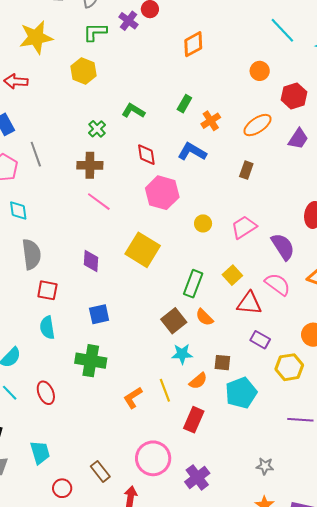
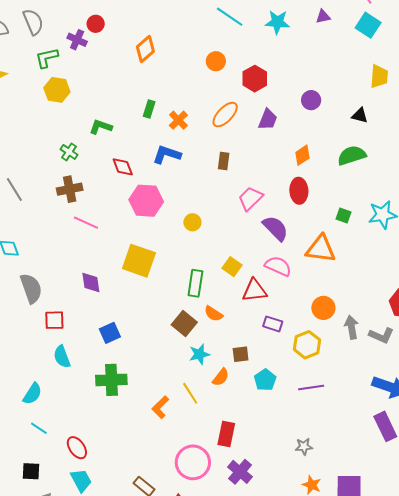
yellow hexagon: (84, 71) -> (57, 90), moved
pink trapezoid: (244, 227) -> (250, 199), moved
red ellipse: (46, 393) -> (77, 448), moved
cyan pentagon: (241, 393) -> (265, 380), size x0.7
red rectangle: (194, 420) -> (226, 434), moved
purple line: (300, 420) -> (311, 387), moved

